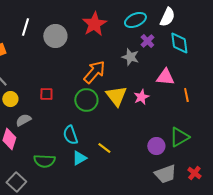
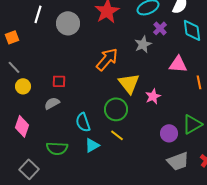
gray star: (130, 57) -> (143, 44), turned 30
pink star: (141, 97) -> (153, 96), moved
green circle: (86, 100) -> (116, 109), moved
gray semicircle: (23, 120) -> (52, 103), moved

